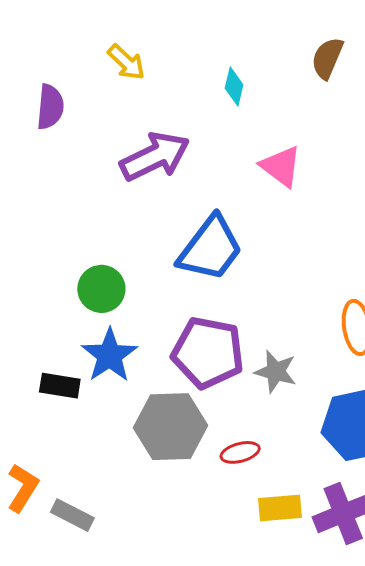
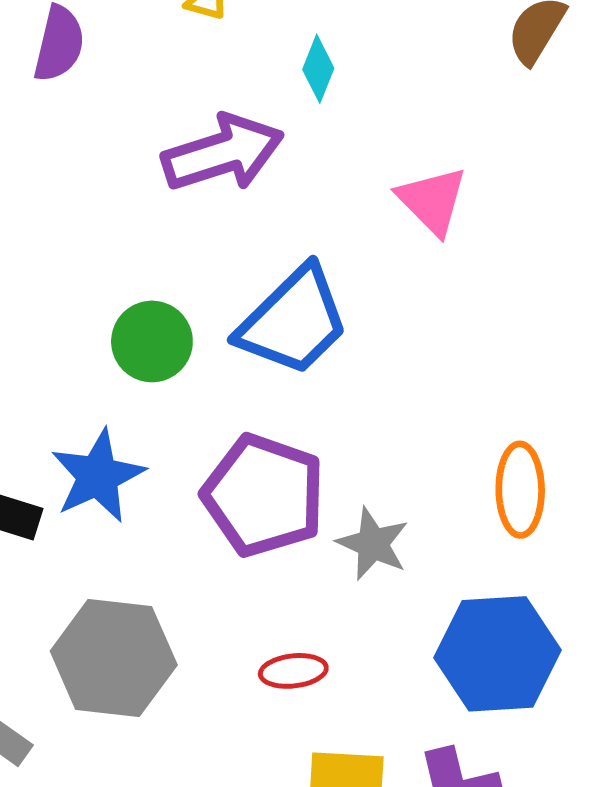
cyan diamond: (234, 86) -> (318, 69), moved
green circle: (101, 289) -> (152, 341), moved
gray hexagon: (170, 427) -> (114, 658), moved

